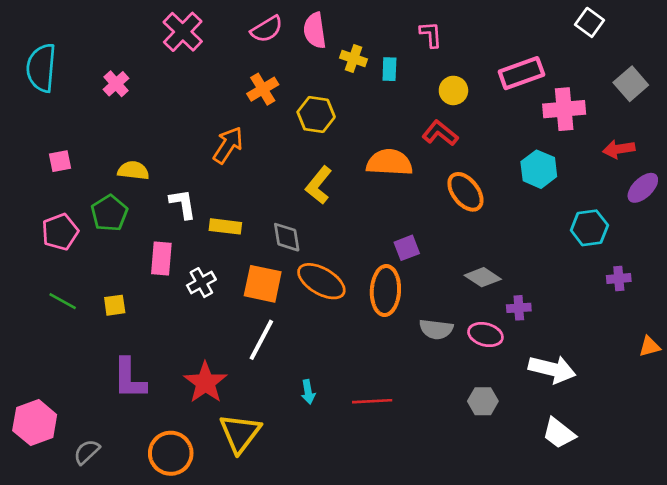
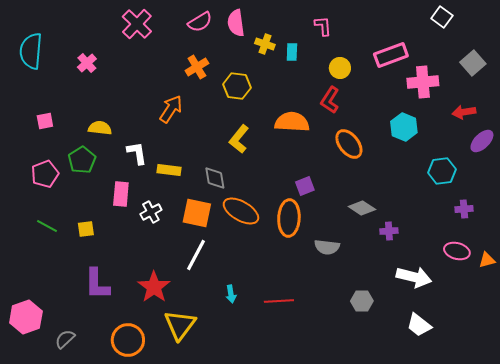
red L-shape: (440, 133) -> (330, 100), turned -96
pink ellipse: (485, 335) -> (457, 251), moved

